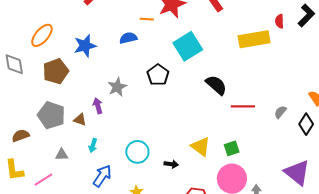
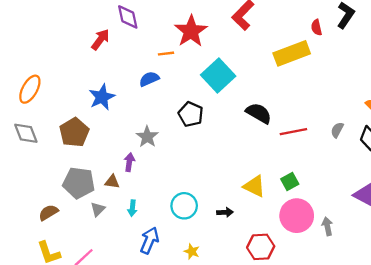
orange ellipse: (42, 35) -> (30, 89), moved
purple arrow: (98, 106) -> (129, 162), turned 35
gray triangle: (62, 155) -> (98, 209), moved, turned -32

